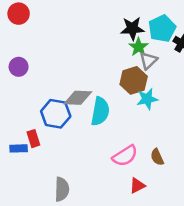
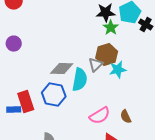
gray triangle: (148, 61) -> (96, 65), moved
blue hexagon: (56, 114) -> (54, 95), moved
red rectangle: (33, 139) -> (26, 102), size x1.5

